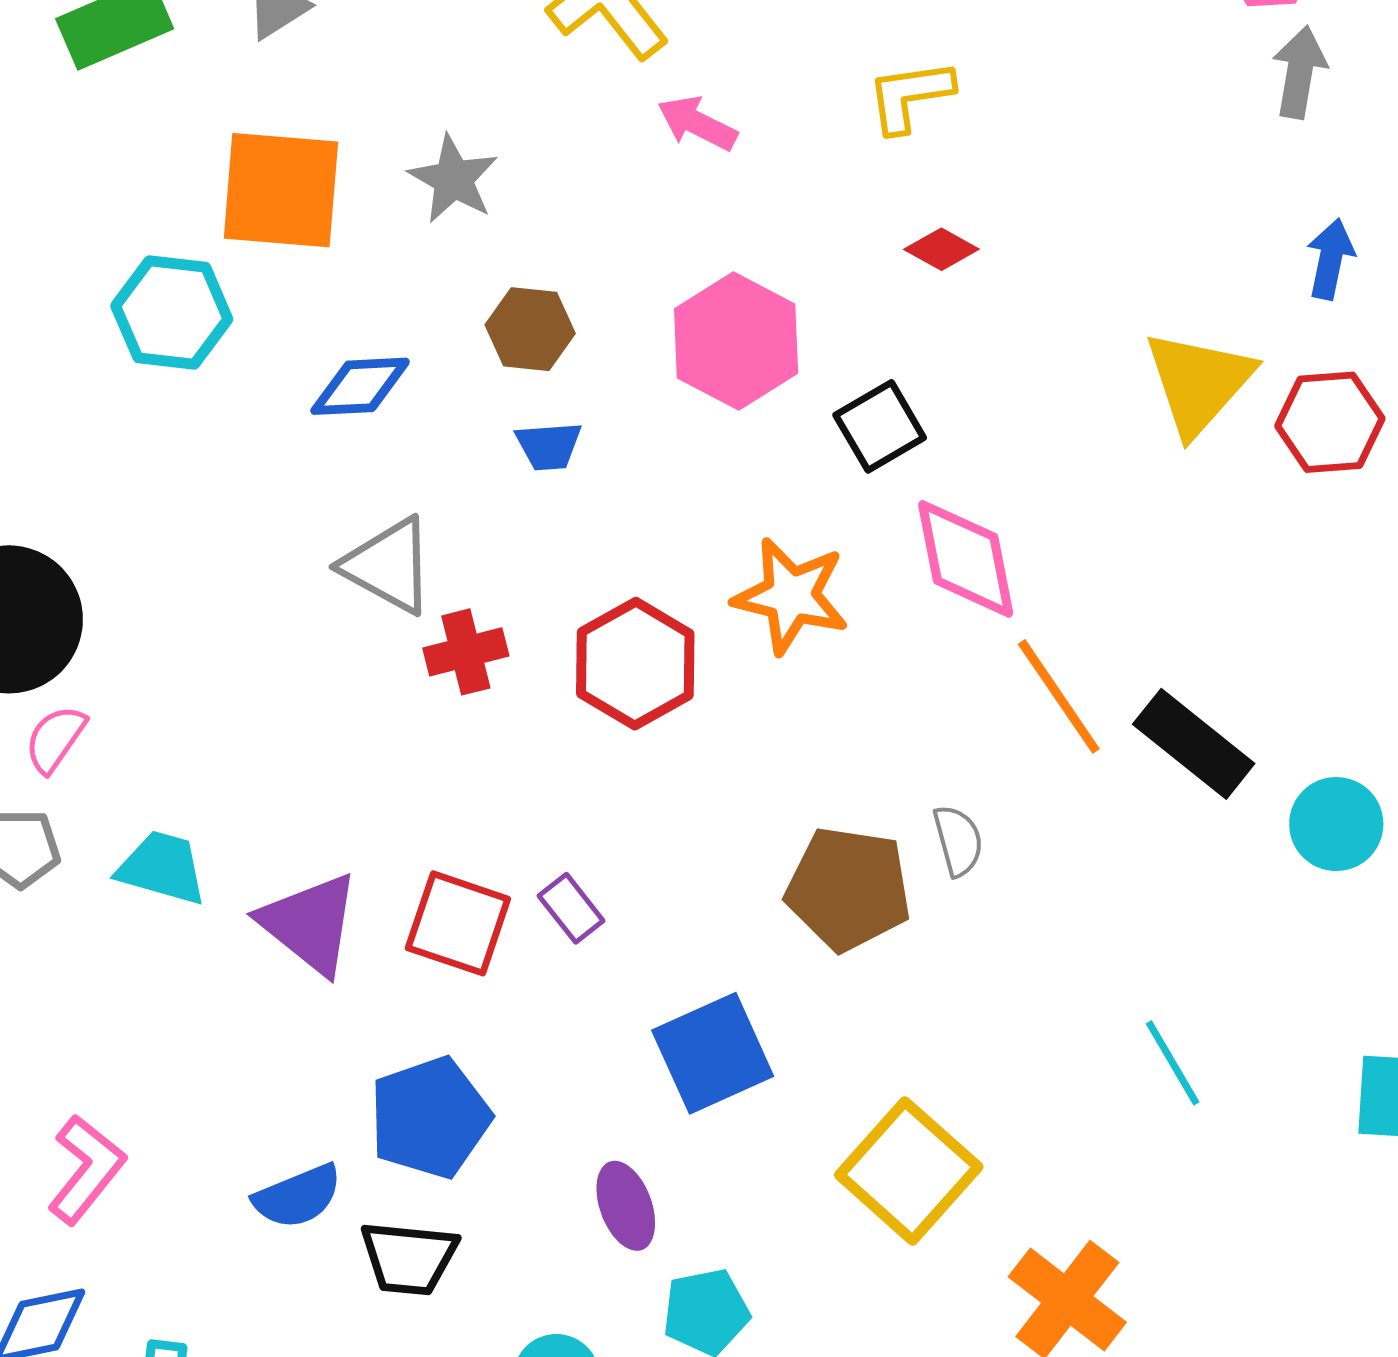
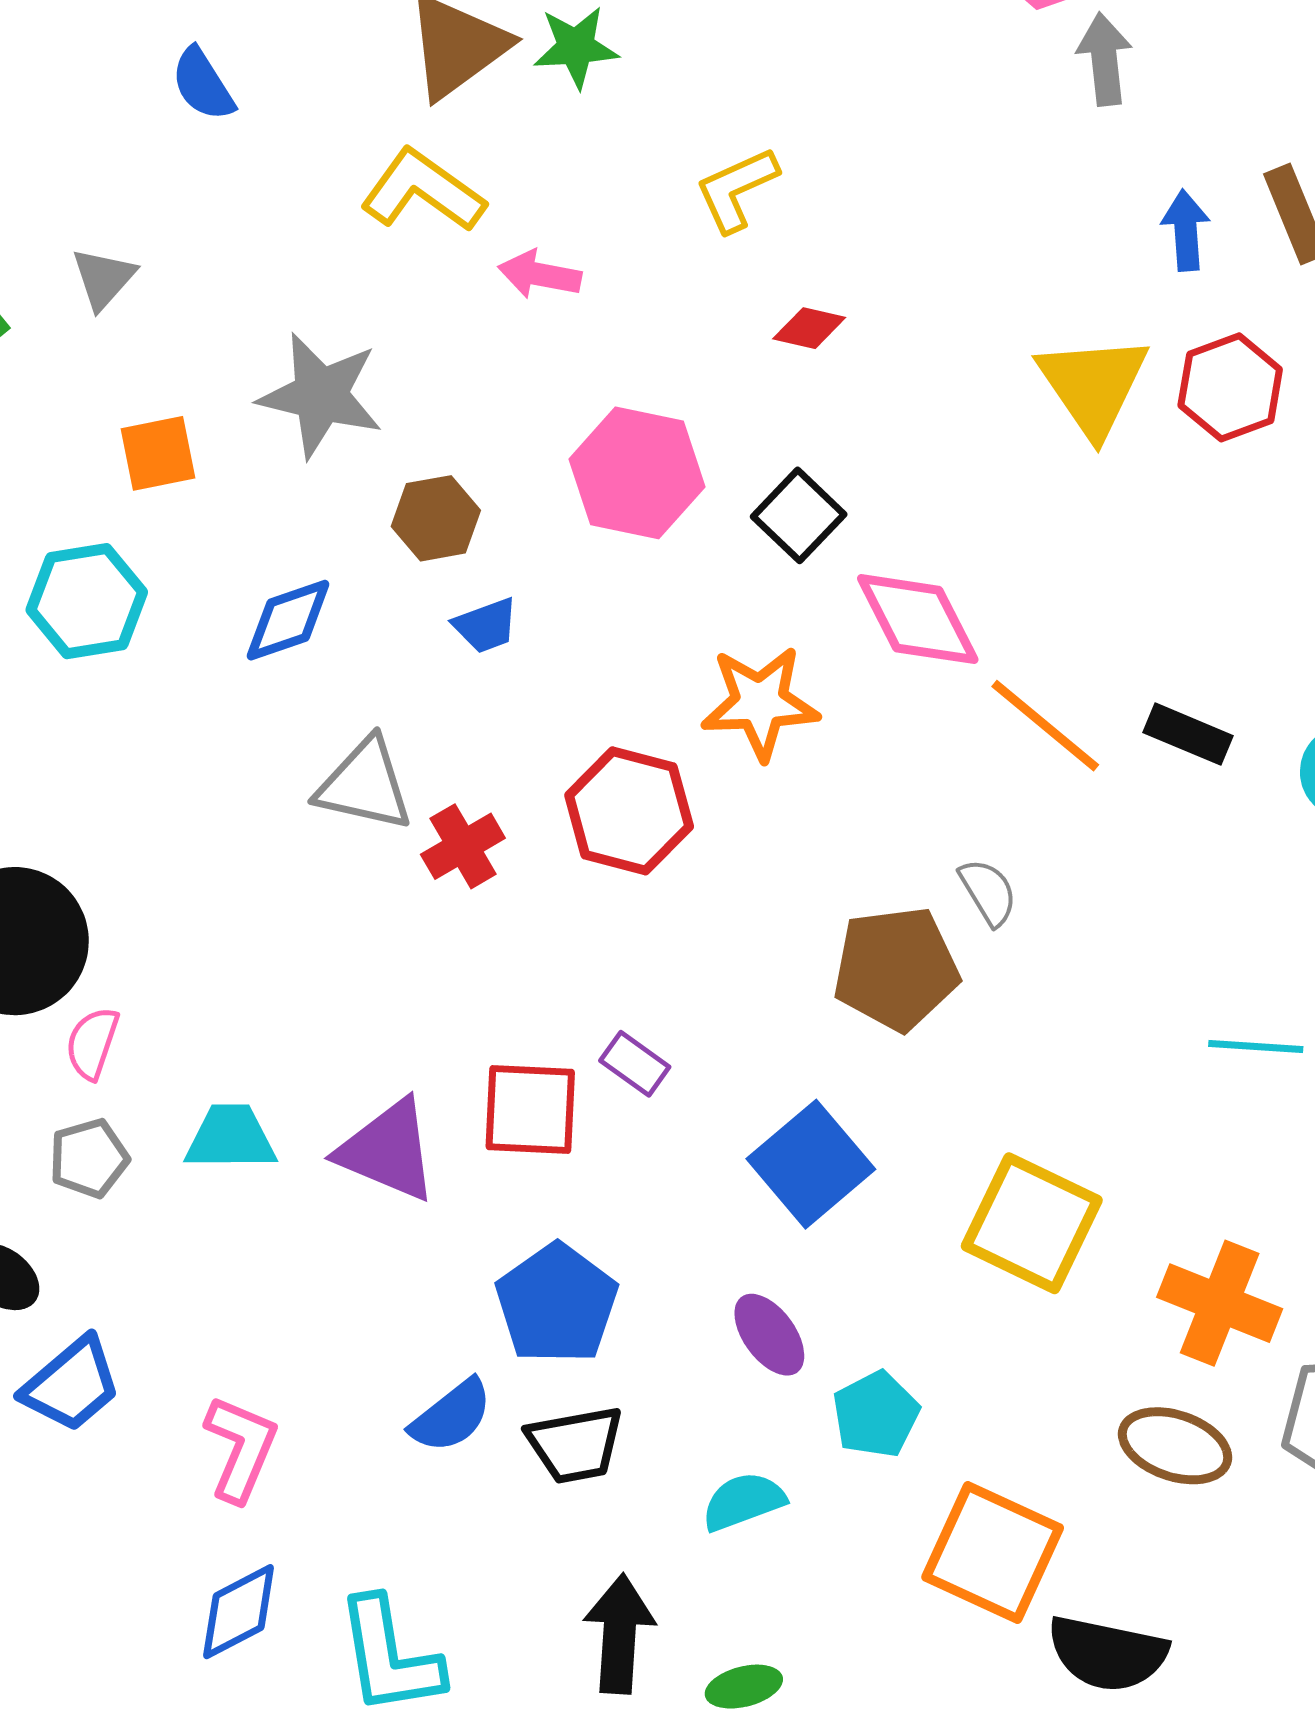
gray star: (453, 179) -> (321, 395), size x1.4
orange square: (281, 190) -> (158, 453), size x0.6
black rectangle: (1194, 744) -> (1188, 734), size x0.7
cyan line: (1173, 1063) -> (1256, 1047), turned -40

